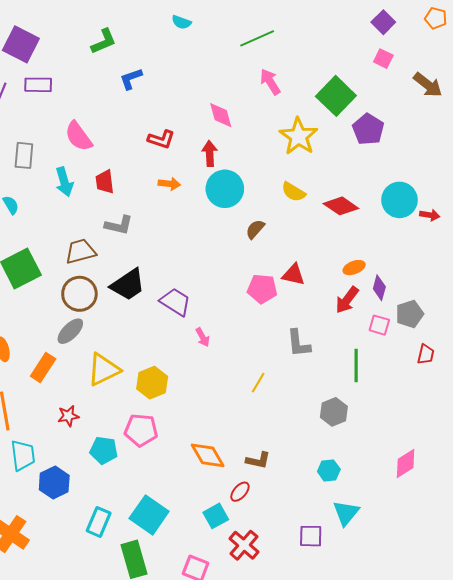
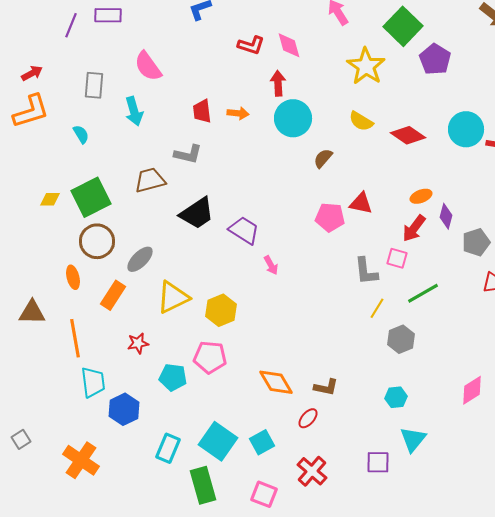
red L-shape: (161, 139) -> (251, 45), moved
red trapezoid: (105, 182) -> (202, 111), moved
brown circle: (79, 294) -> (97, 241), moved
pink square: (379, 325) -> (397, 258), moved
green line: (356, 365) -> (423, 293), turned 60
yellow line: (258, 383) -> (377, 308), moved
cyan square: (216, 516) -> (262, 442), moved

